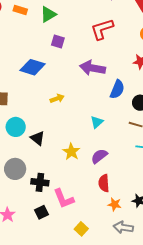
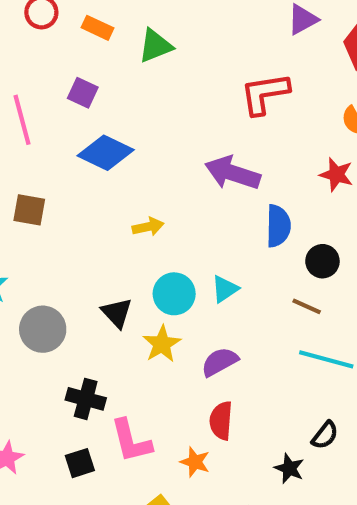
purple square: (58, 42) -> (83, 93), moved
blue semicircle: (117, 89) -> (278, 226), turned -30
cyan circle: (16, 127) -> (174, 294), moved
black triangle: (38, 138) -> (117, 313), moved
gray circle: (15, 169) -> (43, 329), moved
orange star: (115, 204) -> (195, 462), moved

